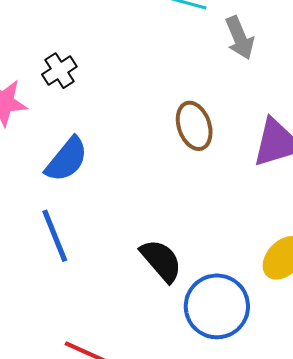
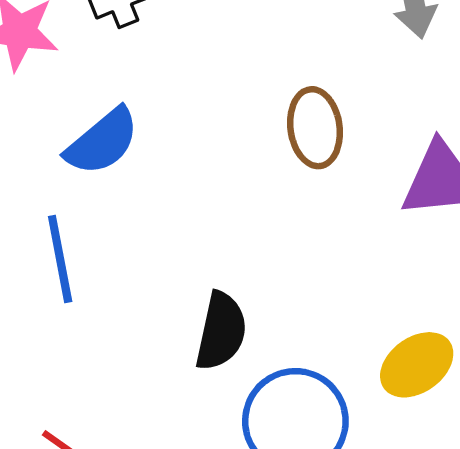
black semicircle: (161, 261) -> (221, 331), turned 42

